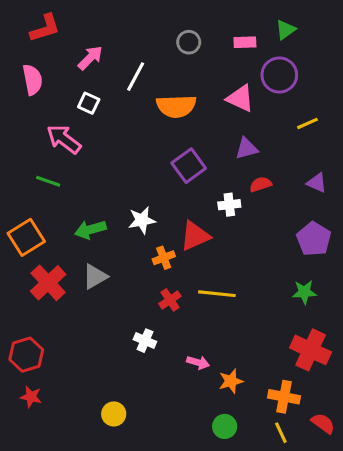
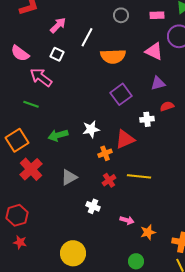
pink semicircle: (32, 80) -> (20, 53), moved, turned 138
gray triangle: (95, 277) -> (69, 177), moved
yellow circle: (114, 414) -> (73, 253), size x1.6
green circle: (225, 426) -> (136, 261), moved

